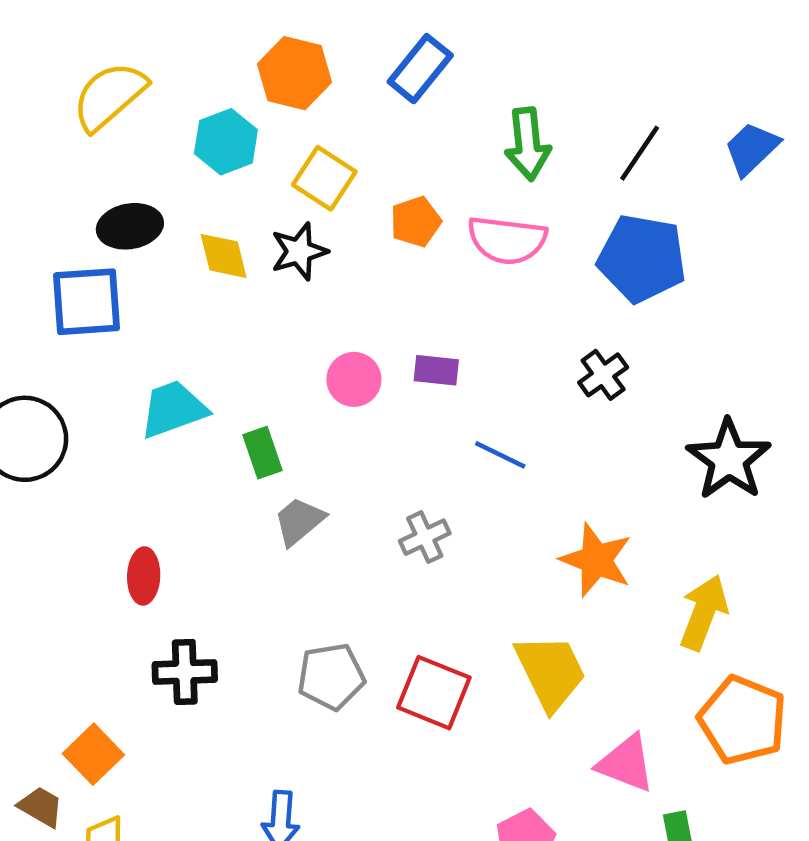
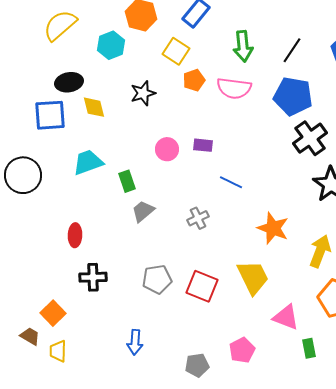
yellow square: (324, 178) -> (176, 51), moved
yellow diamond: (224, 256) -> (94, 107), moved
black cross: (603, 375) -> (310, 138), moved, size x1.6

